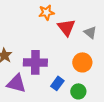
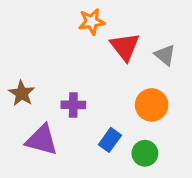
purple cross: (35, 62) -> (73, 105), size x0.6

